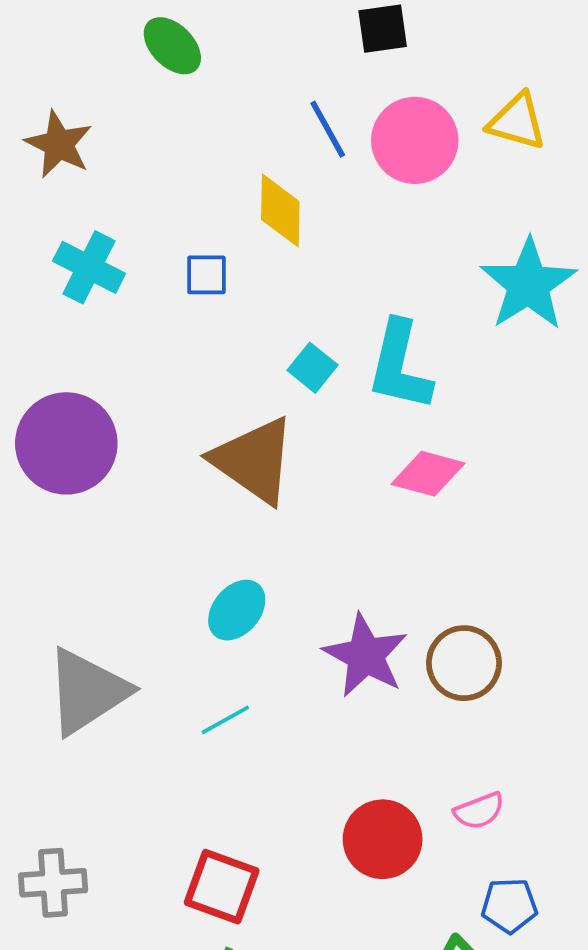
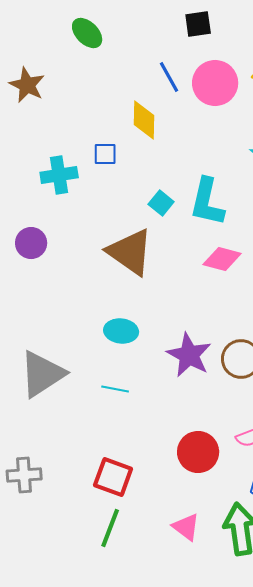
cyan cross: (89, 267) -> (59, 175), moved, turned -36
purple circle: (66, 443) -> (31, 243), size x0.6
cyan ellipse: (237, 610) -> (121, 331), turned 56
cyan line: (225, 720) -> (115, 389), turned 40

